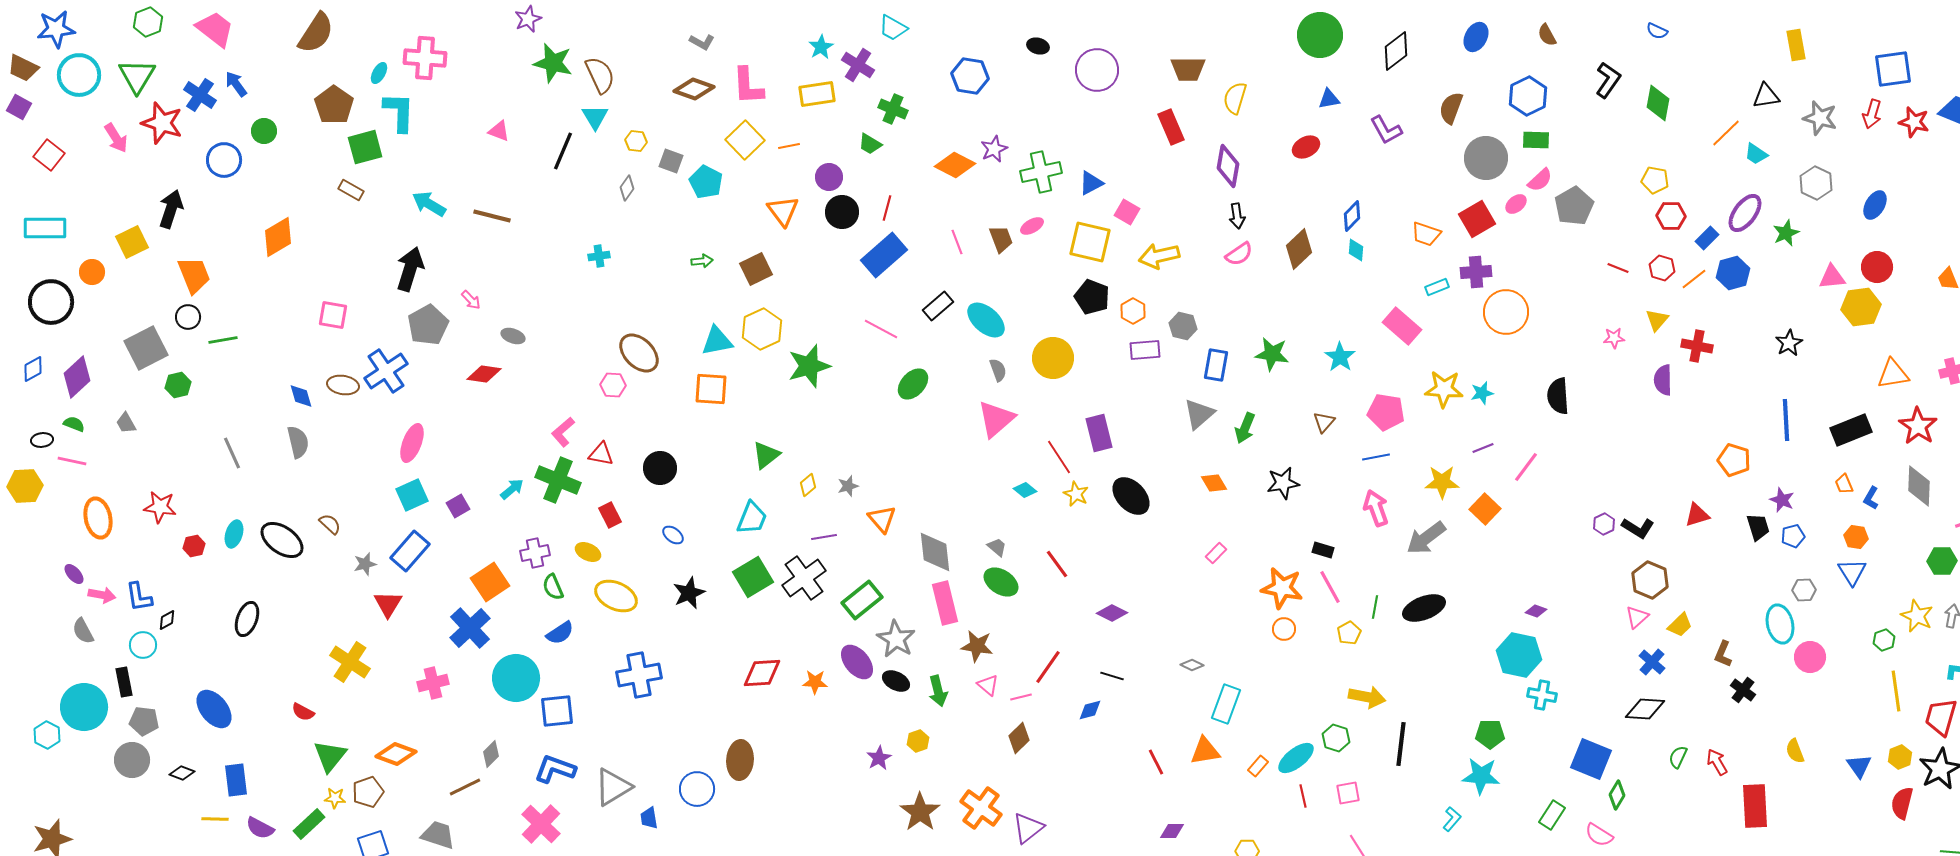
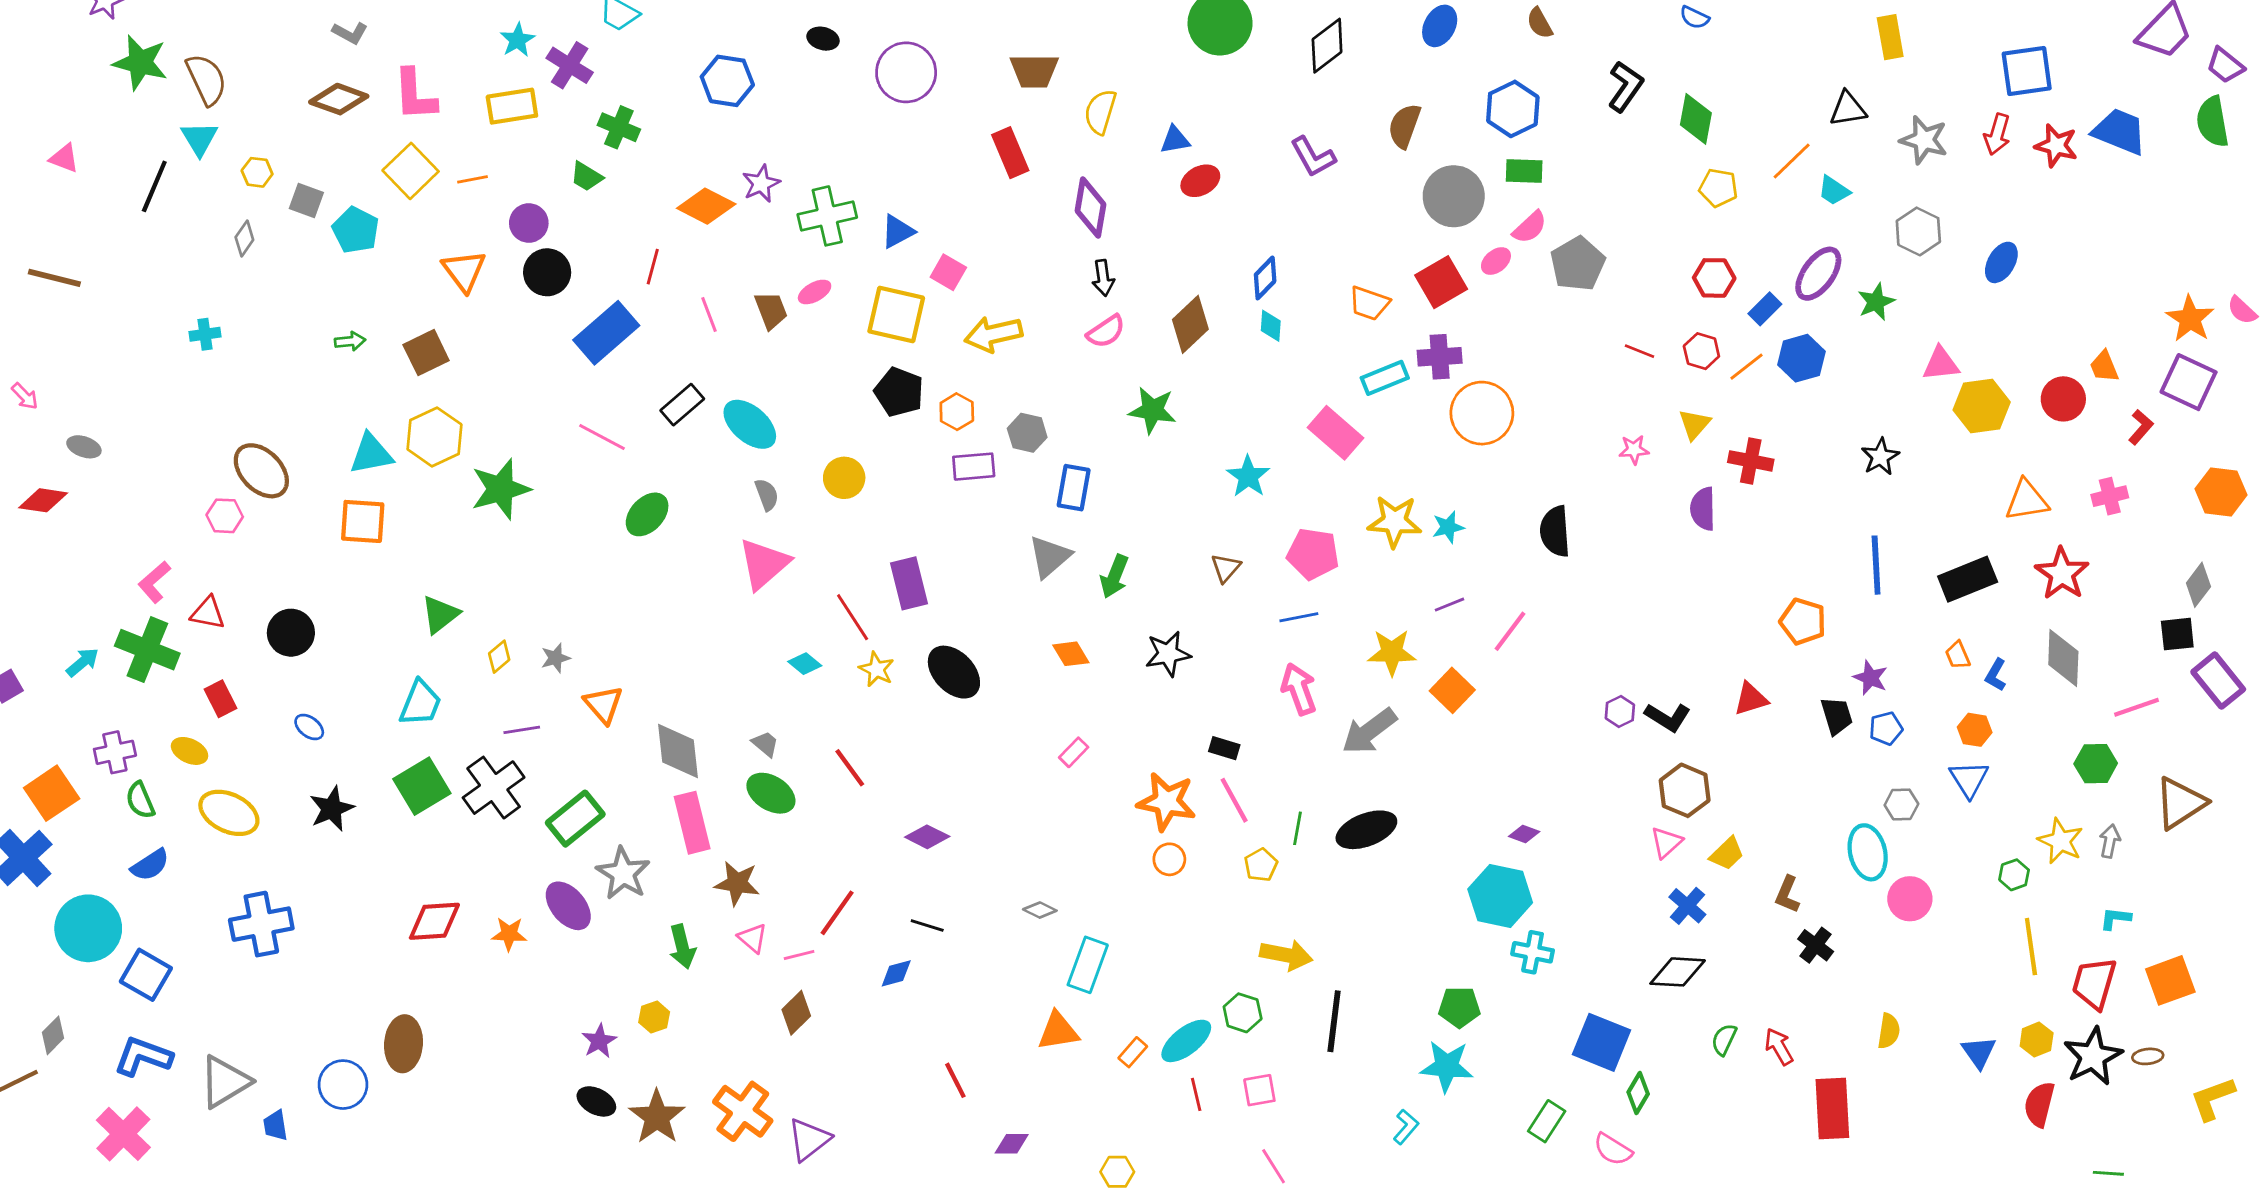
blue triangle: (1329, 99) -> (1175, 140), moved
yellow pentagon: (1655, 180) -> (1718, 188), moved
red line: (887, 208) -> (653, 267), moved
red circle: (1877, 267) -> (2063, 399), moved
cyan rectangle: (1437, 287) -> (1385, 378), size x1.4
green star: (1272, 354) -> (1152, 410), moved
yellow circle: (1053, 358) -> (844, 478), size x0.7
black ellipse: (896, 681) -> (596, 1101), moved
blue square: (557, 711) -> (146, 975), turned 36
yellow semicircle: (1795, 751) -> (1889, 1031), turned -150
red line: (1156, 762) -> (955, 1080), moved

